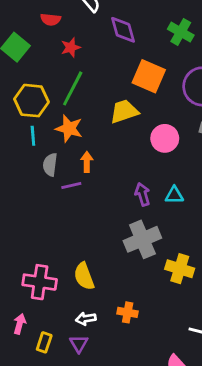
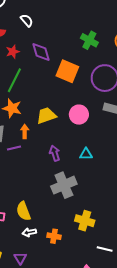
purple diamond: (123, 30) -> (41, 52), moved
yellow trapezoid: (124, 111) -> (46, 116), moved
purple arrow: (143, 194) -> (55, 153), moved
yellow cross: (180, 269) -> (85, 221), moved
white arrow: (86, 319) -> (29, 232), moved

